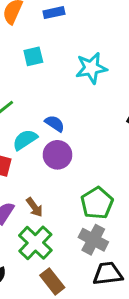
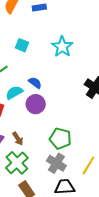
cyan square: (33, 56) -> (22, 45), moved, turned 32
cyan star: (91, 68) -> (62, 47), turned -30
green pentagon: (97, 203) -> (60, 139), turned -30

